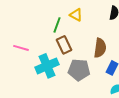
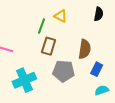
brown rectangle: (64, 45) -> (49, 46), turned 42
cyan cross: (47, 66) -> (24, 80), moved

